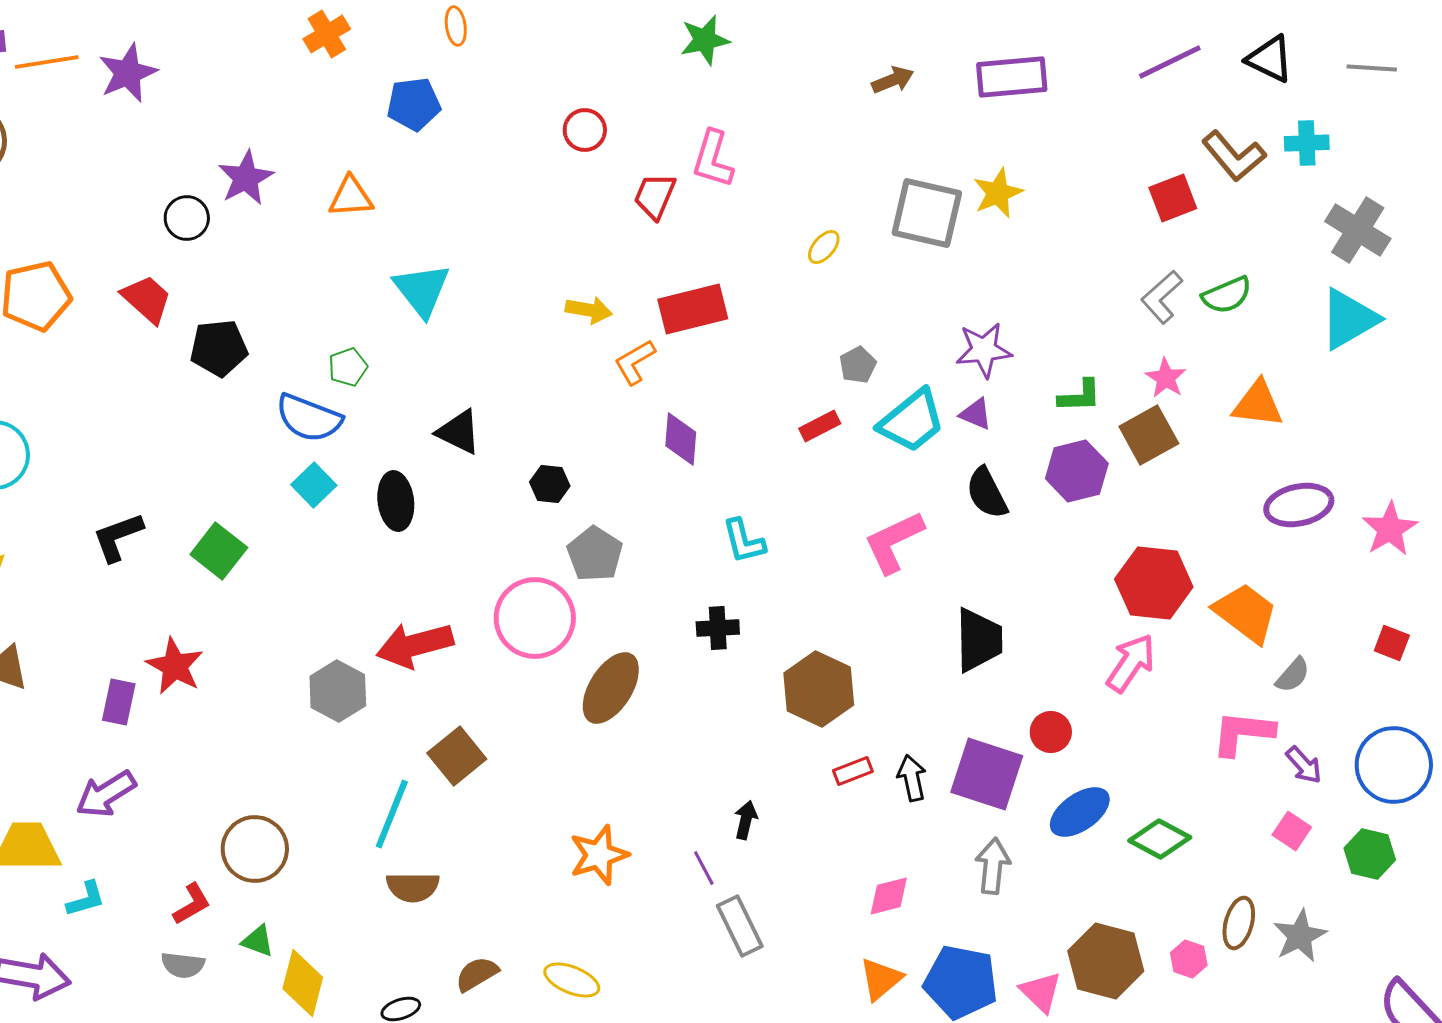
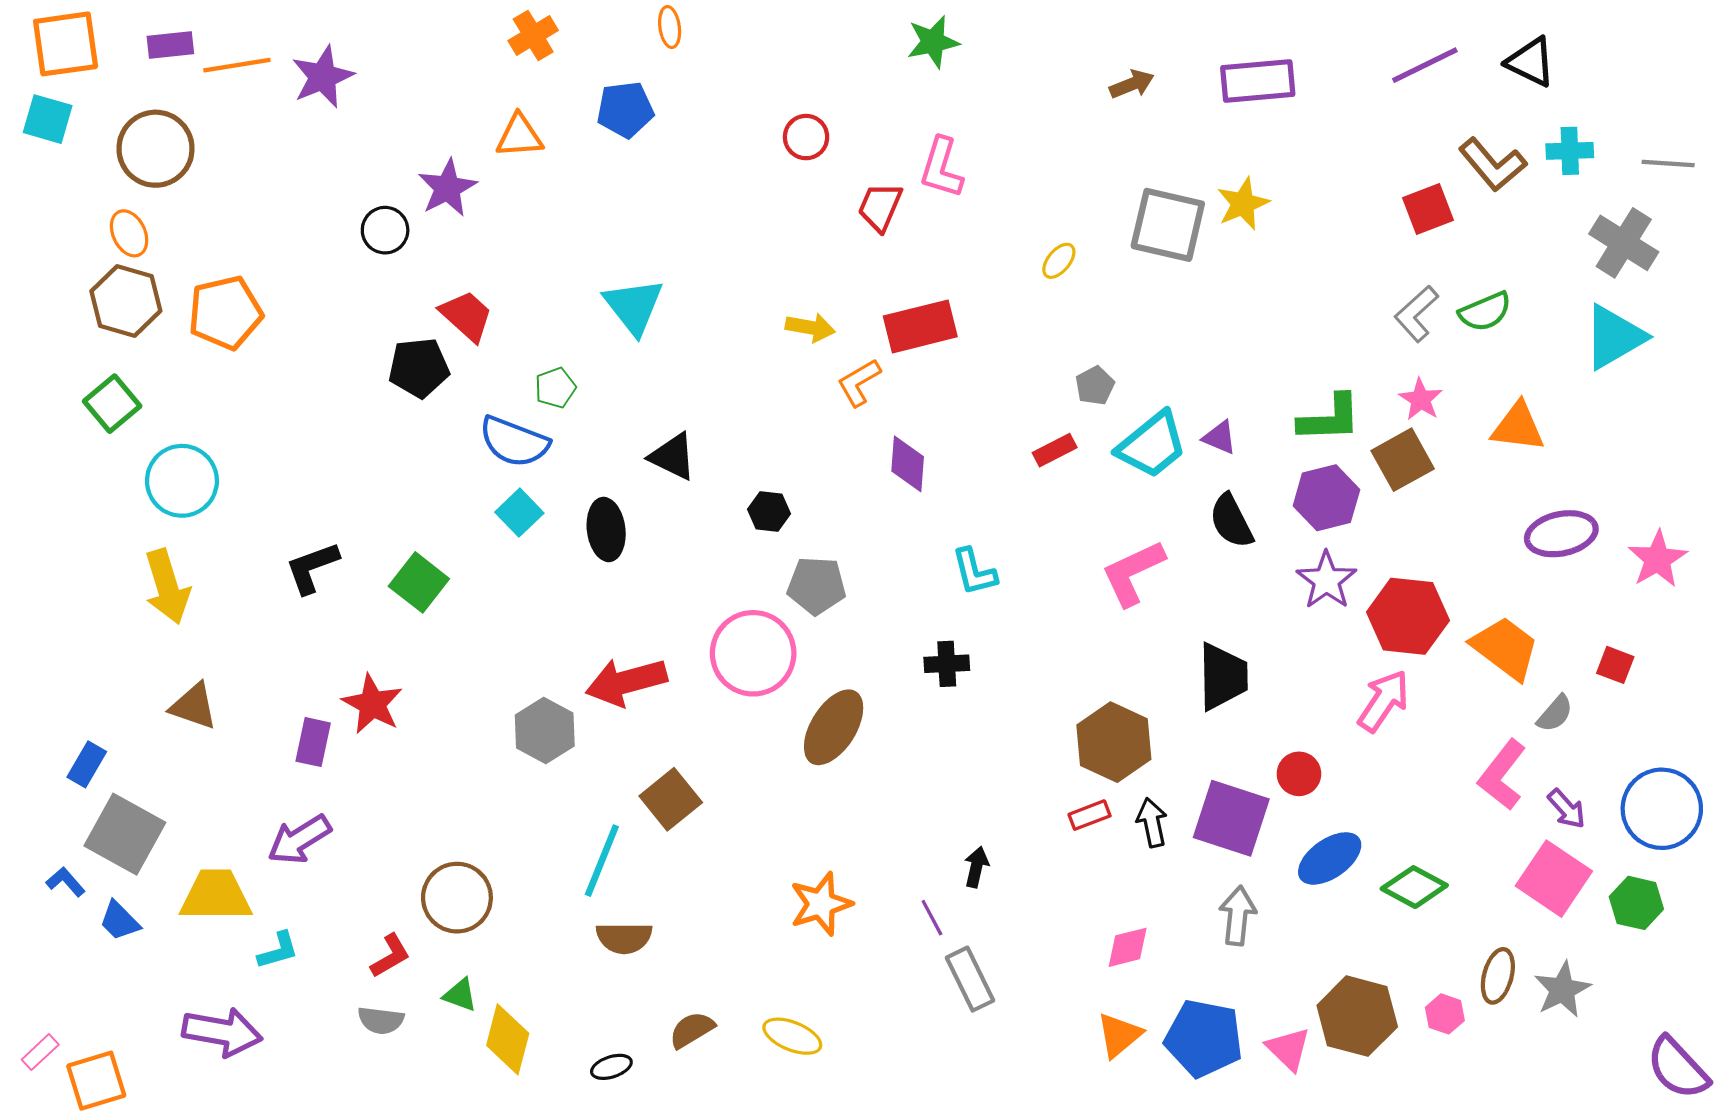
gray line: (1372, 68) -> (1668, 164), moved
orange triangle: (351, 197) -> (519, 136), moved
red trapezoid: (147, 299) -> (466, 316), moved
purple star: (984, 350) -> (1326, 580), moved, turned -30
green L-shape: (1080, 396) -> (1330, 418), size x1.4
gray pentagon: (595, 554) -> (817, 586), turned -30
red square: (1392, 643) -> (1615, 665), moved
brown hexagon: (819, 689) -> (1114, 742), moved
pink L-shape: (1243, 733) -> (1502, 775), turned -58
pink square: (1292, 831) -> (1554, 879), size x1.8

